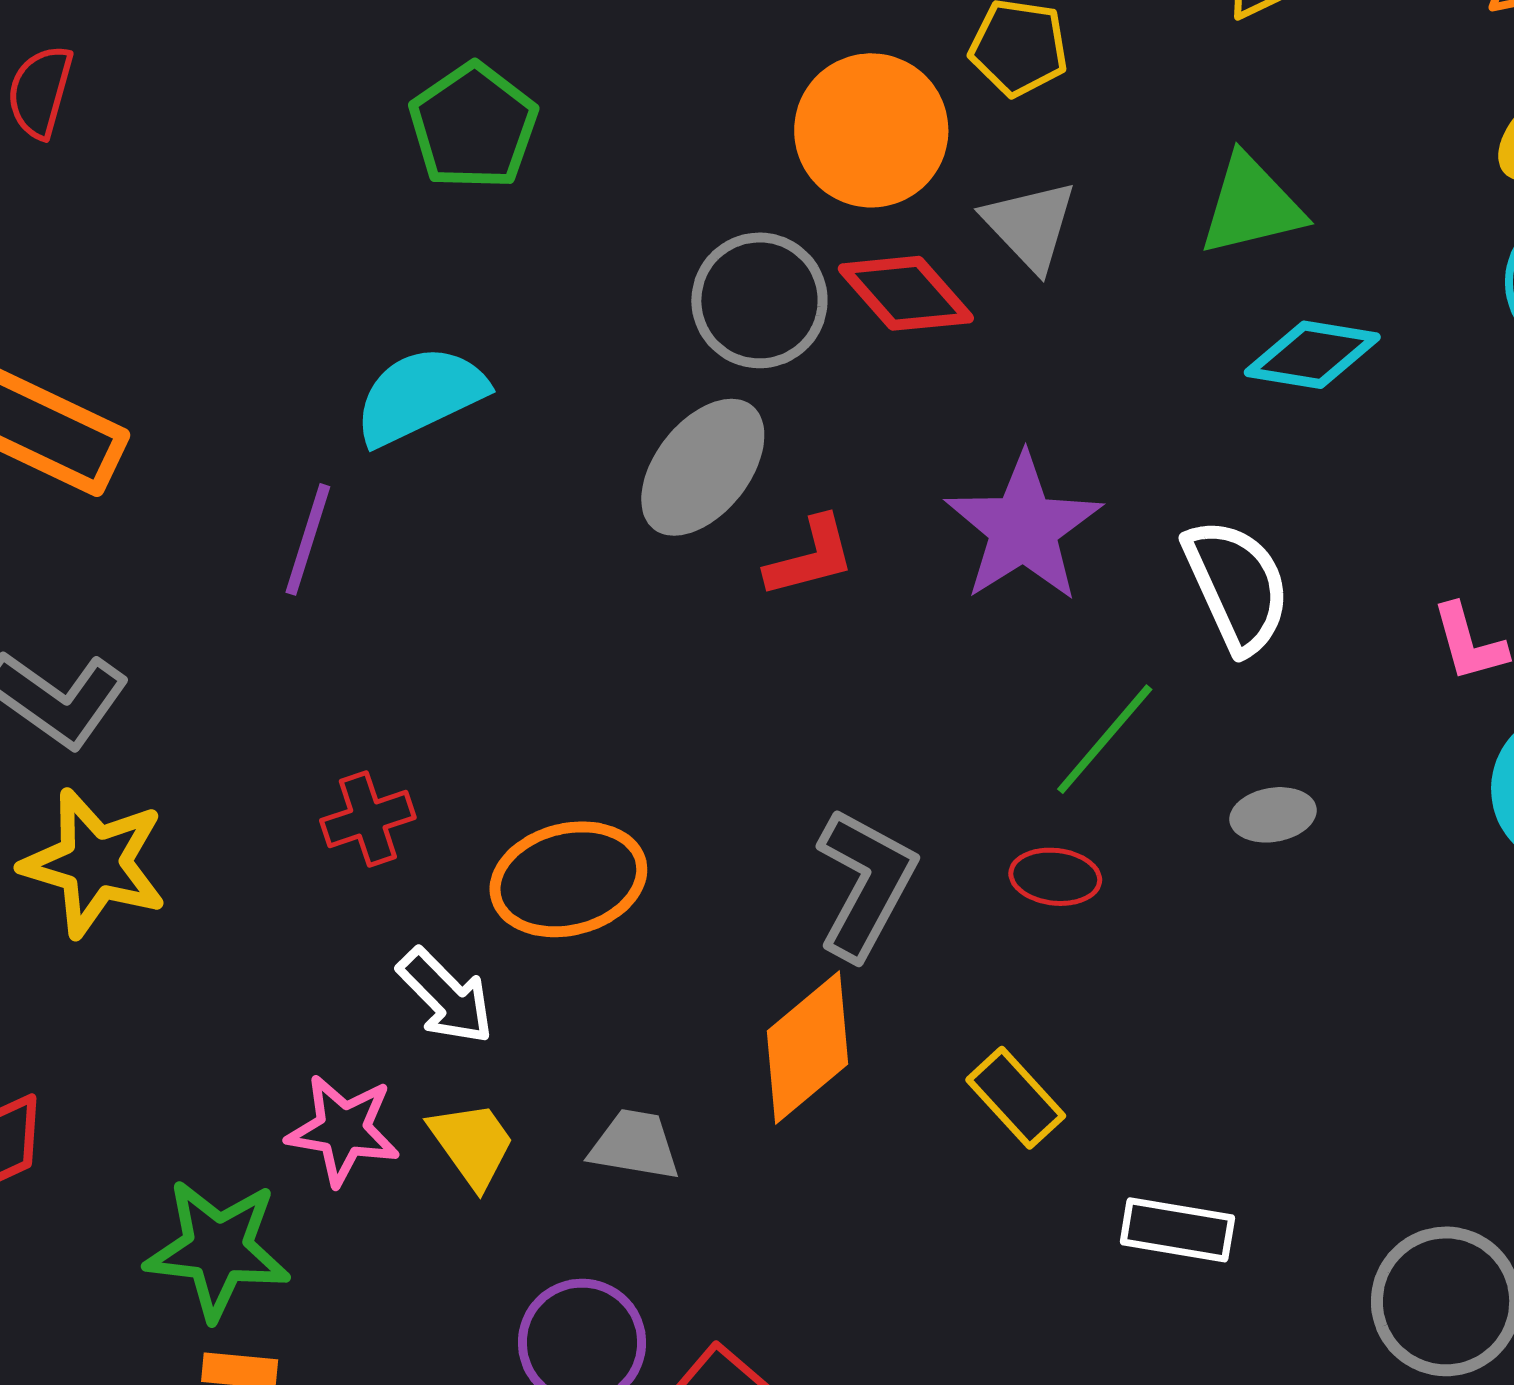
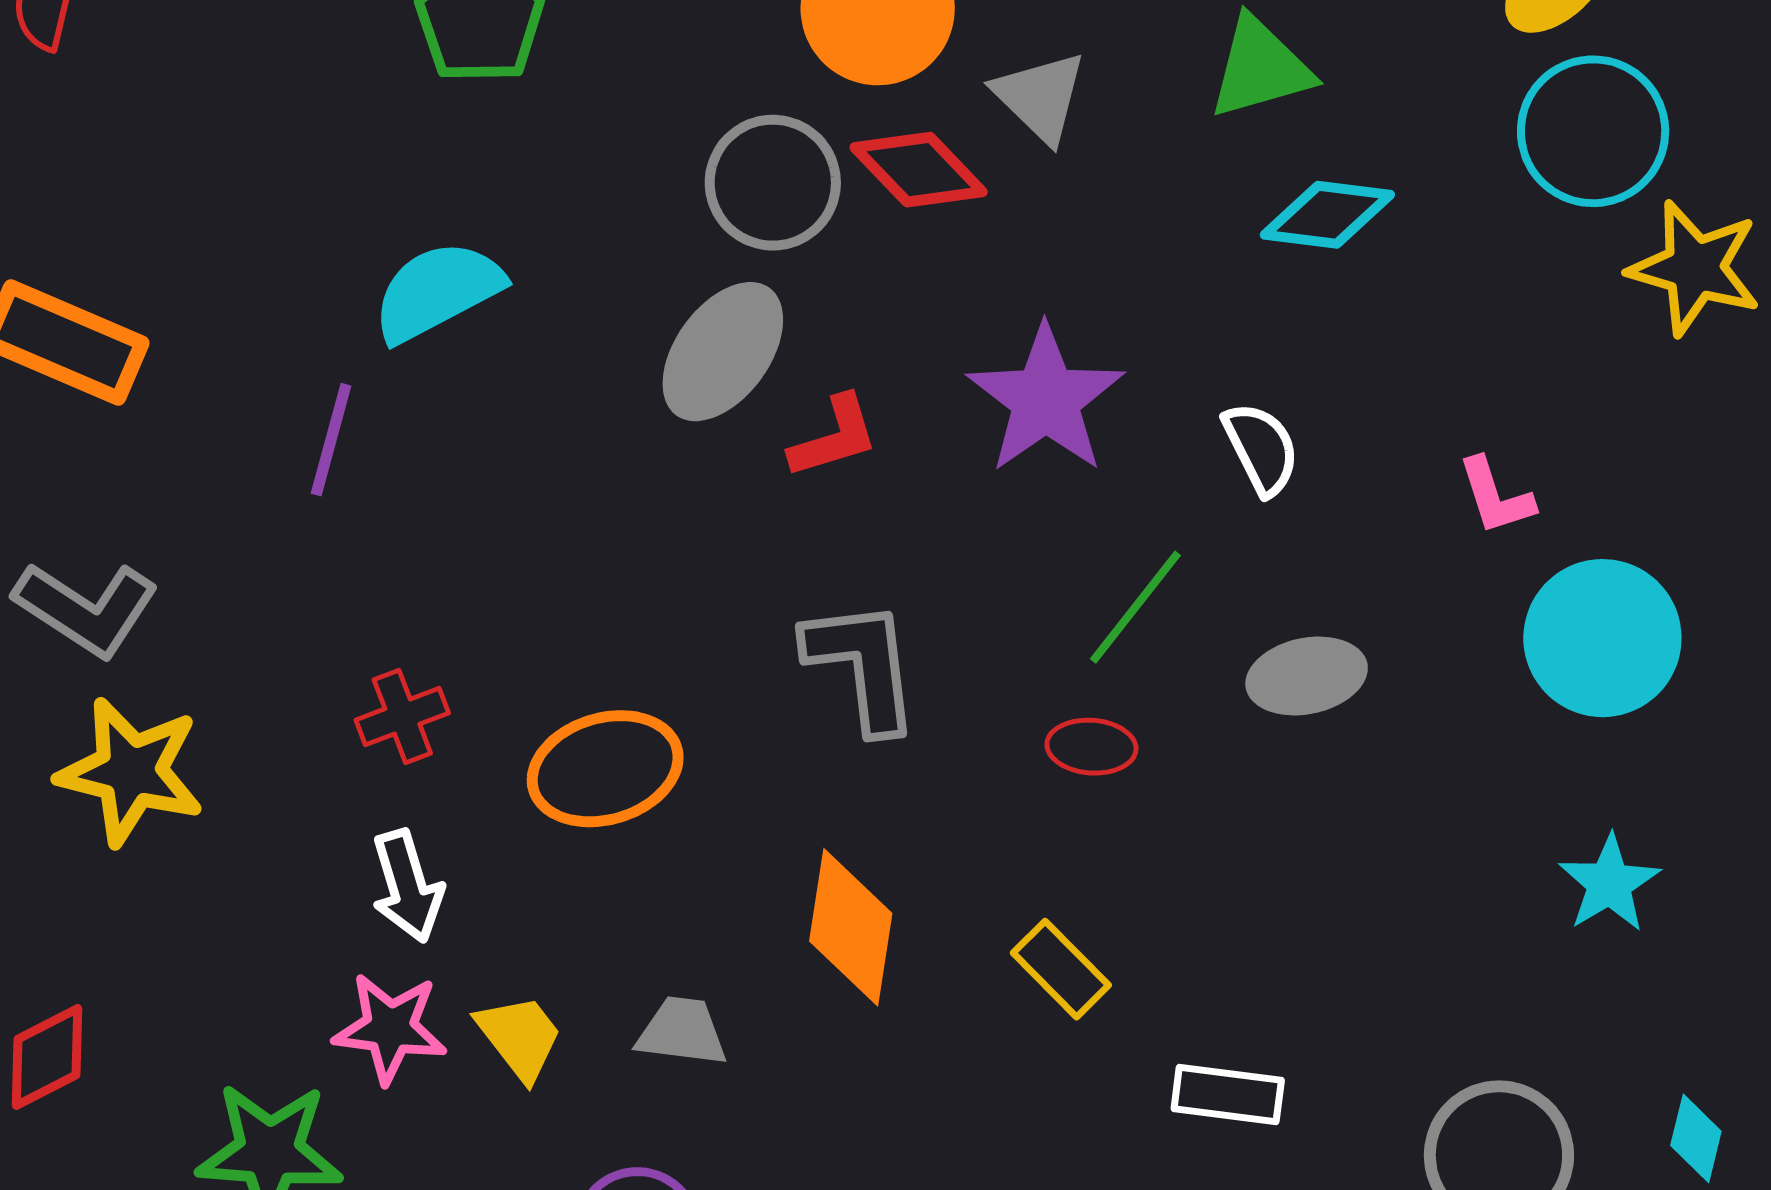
white semicircle: (1237, 586) -> (1261, 448), size x0.7
gray ellipse: (1273, 815) -> (1307, 676), size x1.4
gray L-shape: (866, 884) -> (862, 665), moved, turned -33
white arrow: (446, 996) -> (407, 886), moved, turned 30
orange diamond: (807, 1048) -> (851, 927), turned -39

